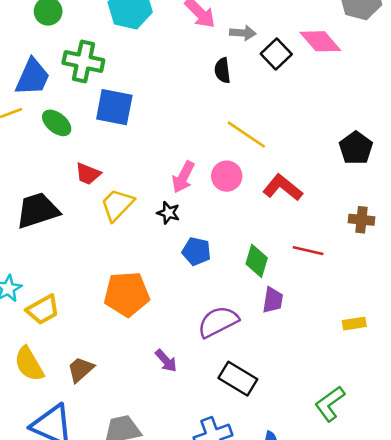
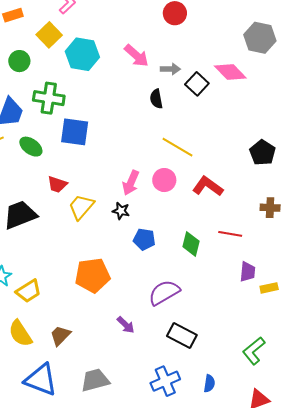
purple trapezoid: (273, 300) -> (248, 272), moved

